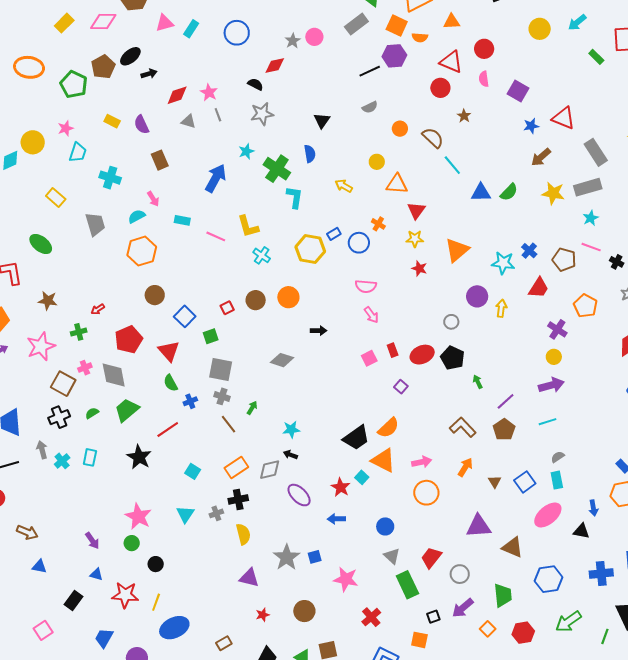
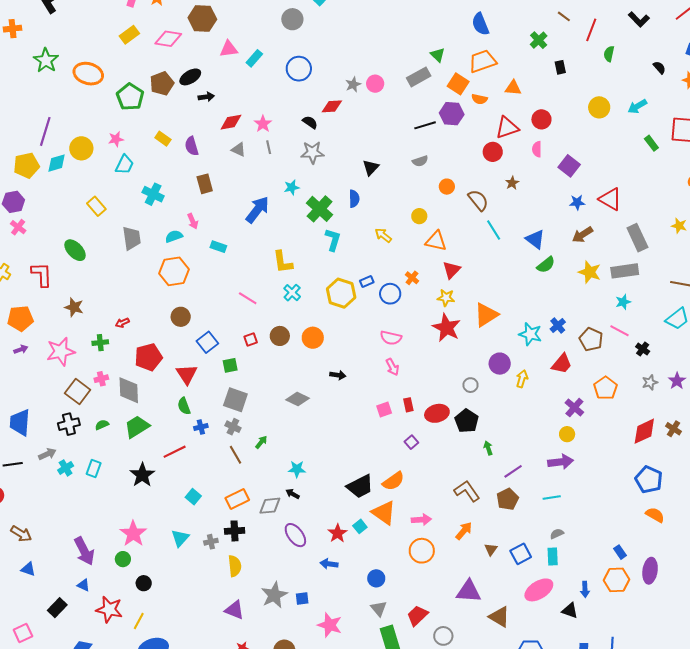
red triangle: (451, 62) -> (507, 128), turned -50
blue triangle: (481, 193) -> (535, 239), moved, turned 30
pink line: (216, 236) -> (248, 298), moved
red star: (419, 268) -> (446, 328), size x1.8
gray arrow: (42, 450) -> (47, 454), turned 72
purple arrow: (92, 541) -> (84, 551), size x1.6

